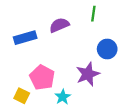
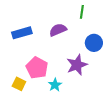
purple semicircle: (59, 25) -> (58, 30), moved

